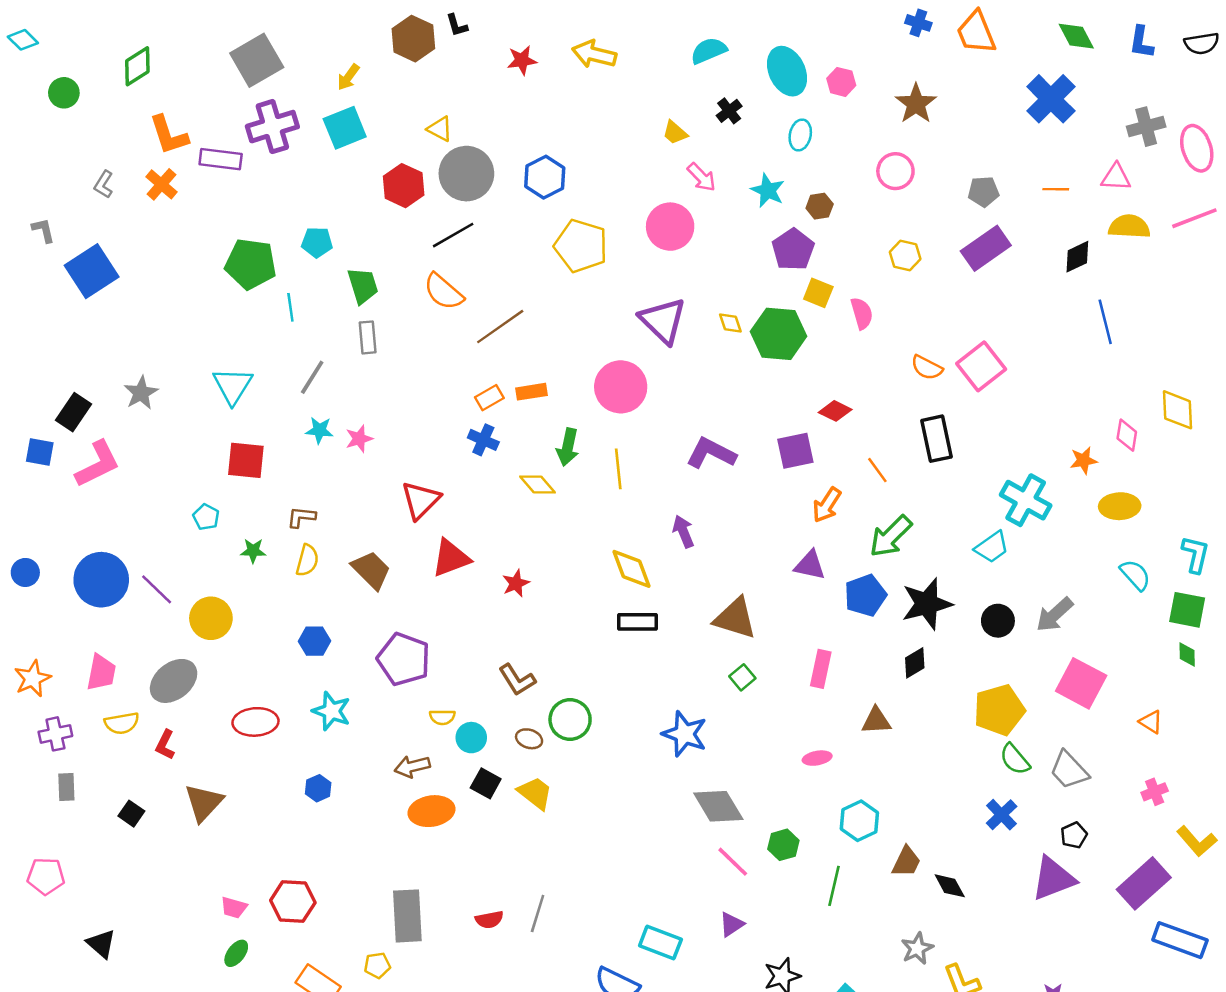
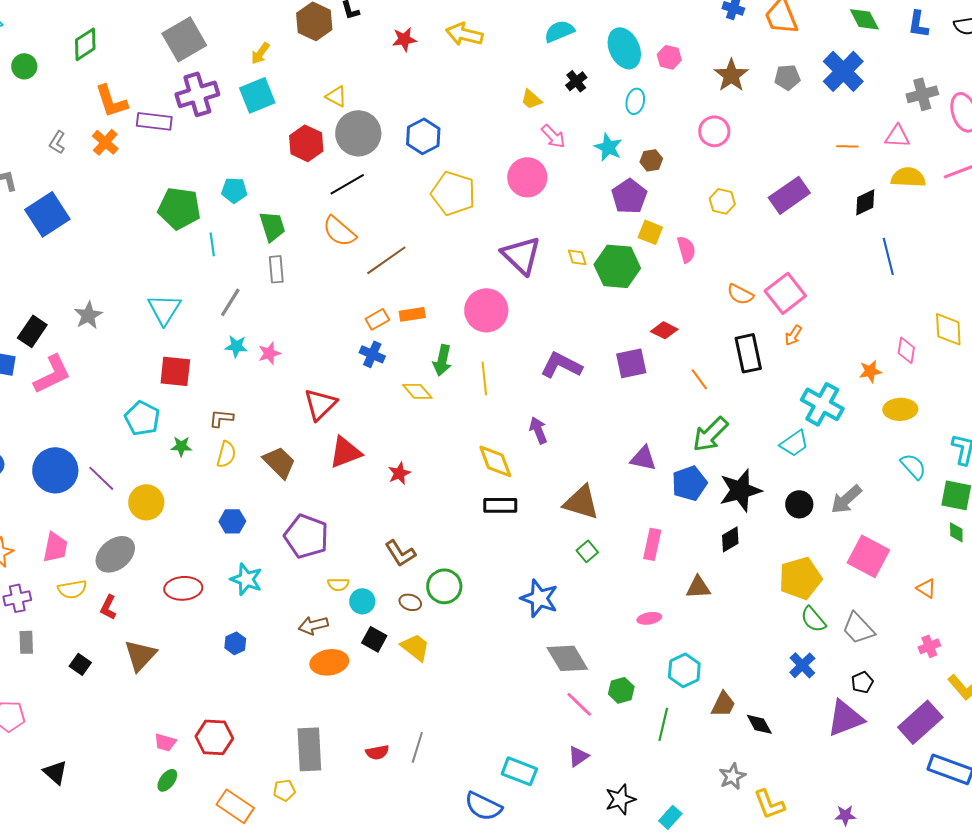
gray pentagon: (983, 192) -> (787, 77), moved
orange arrow: (827, 505) -> (793, 335), moved, size x0.7
cyan pentagon: (206, 517) -> (142, 418), size x1.6

